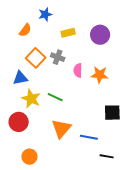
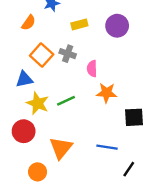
orange star: (100, 75) -> (106, 93), moved
green line: (55, 97) -> (66, 101), turned -49
orange triangle: (61, 129) -> (61, 148), moved
black line: (107, 156) -> (129, 169), turned -64

